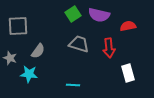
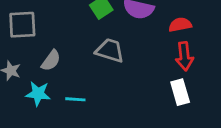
red arrow: (109, 48) -> (184, 56), moved
cyan line: (73, 85) -> (75, 99), moved

